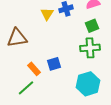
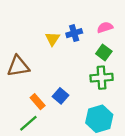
green square: (92, 26) -> (104, 53), turned -32
blue square: (54, 64) -> (60, 96), turned -32

